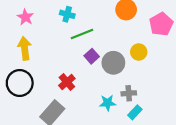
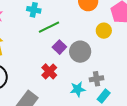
yellow circle: (139, 52) -> (104, 31), moved
red cross: (67, 82) -> (49, 71), moved

